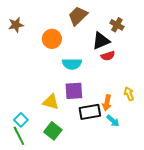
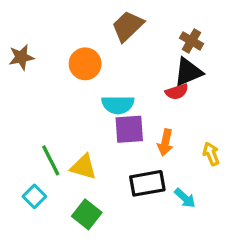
brown star: (16, 25) -> (21, 57), moved
black triangle: (101, 41) -> (188, 72), moved
purple square: (74, 91) -> (129, 129), moved
orange arrow: (107, 103) -> (165, 142), moved
green line: (19, 136) -> (51, 160), moved

